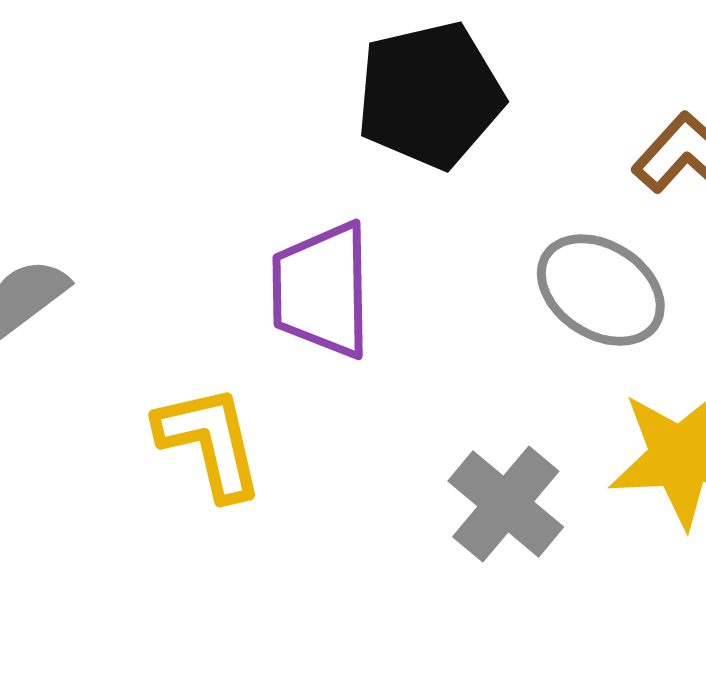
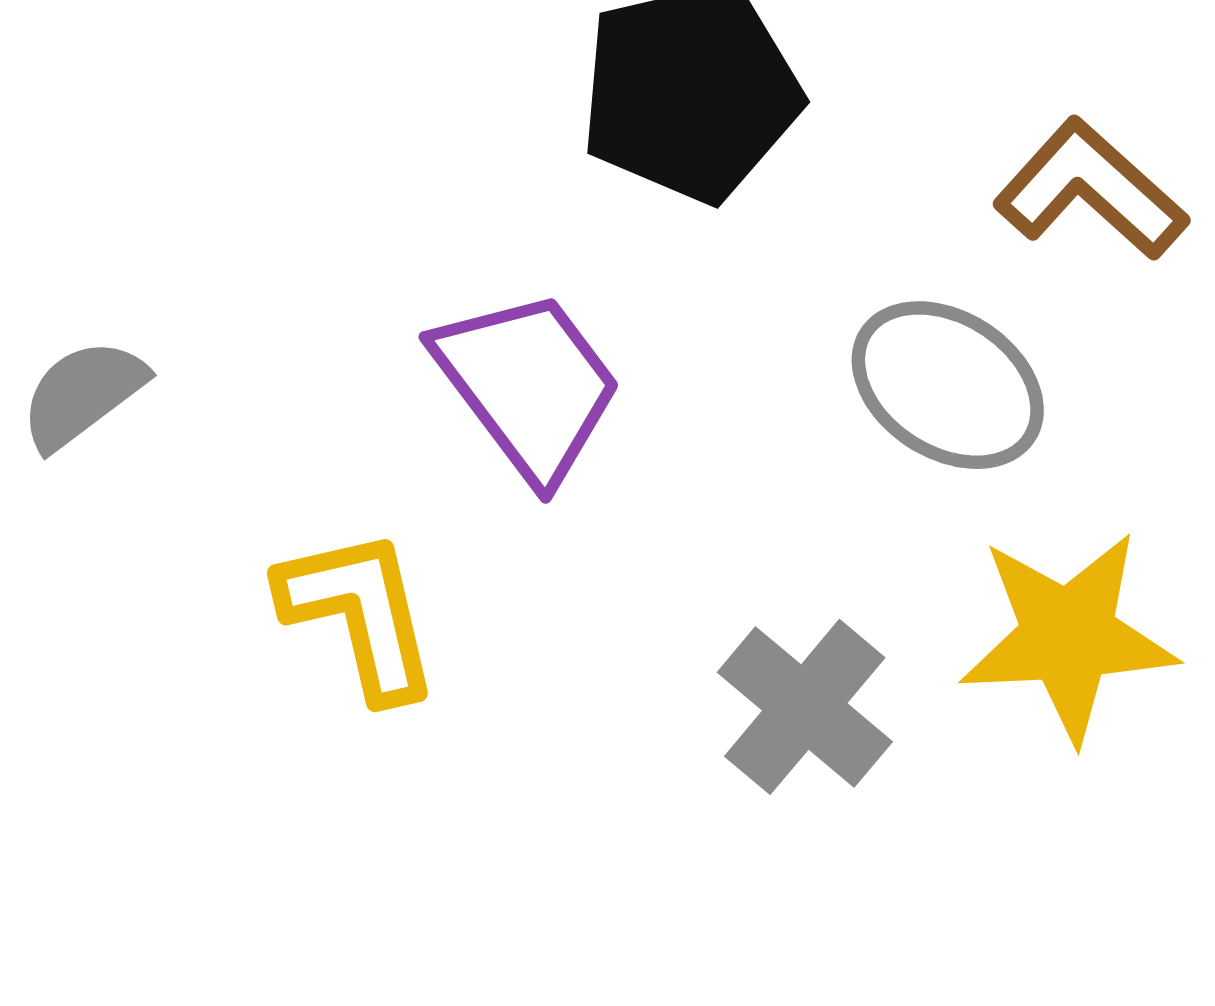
purple trapezoid: (322, 290) -> (528, 385), turned 144

